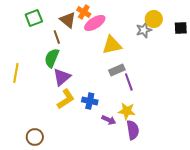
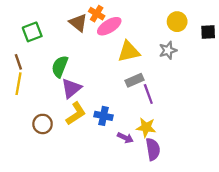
green square: (34, 18) -> (32, 32), moved
gray star: (144, 30) -> (168, 50), moved
brown line: (57, 37) -> (18, 62), moved
brown circle: (35, 137) -> (43, 124), moved

